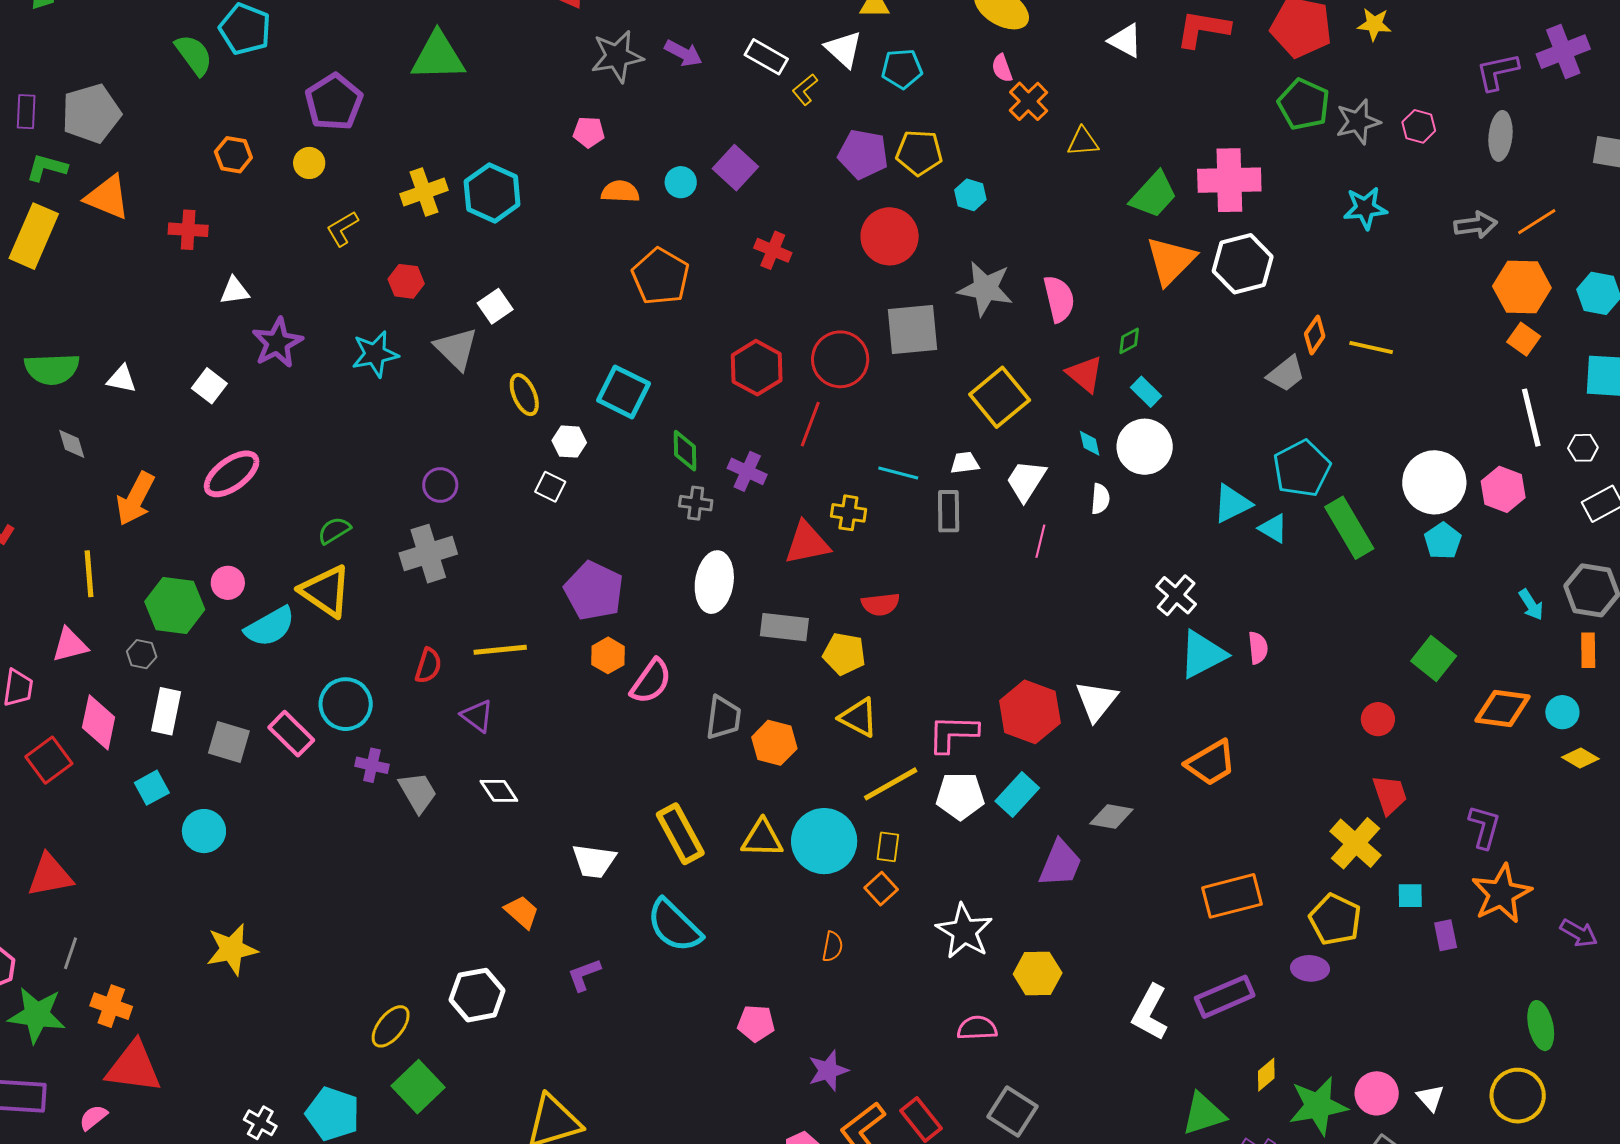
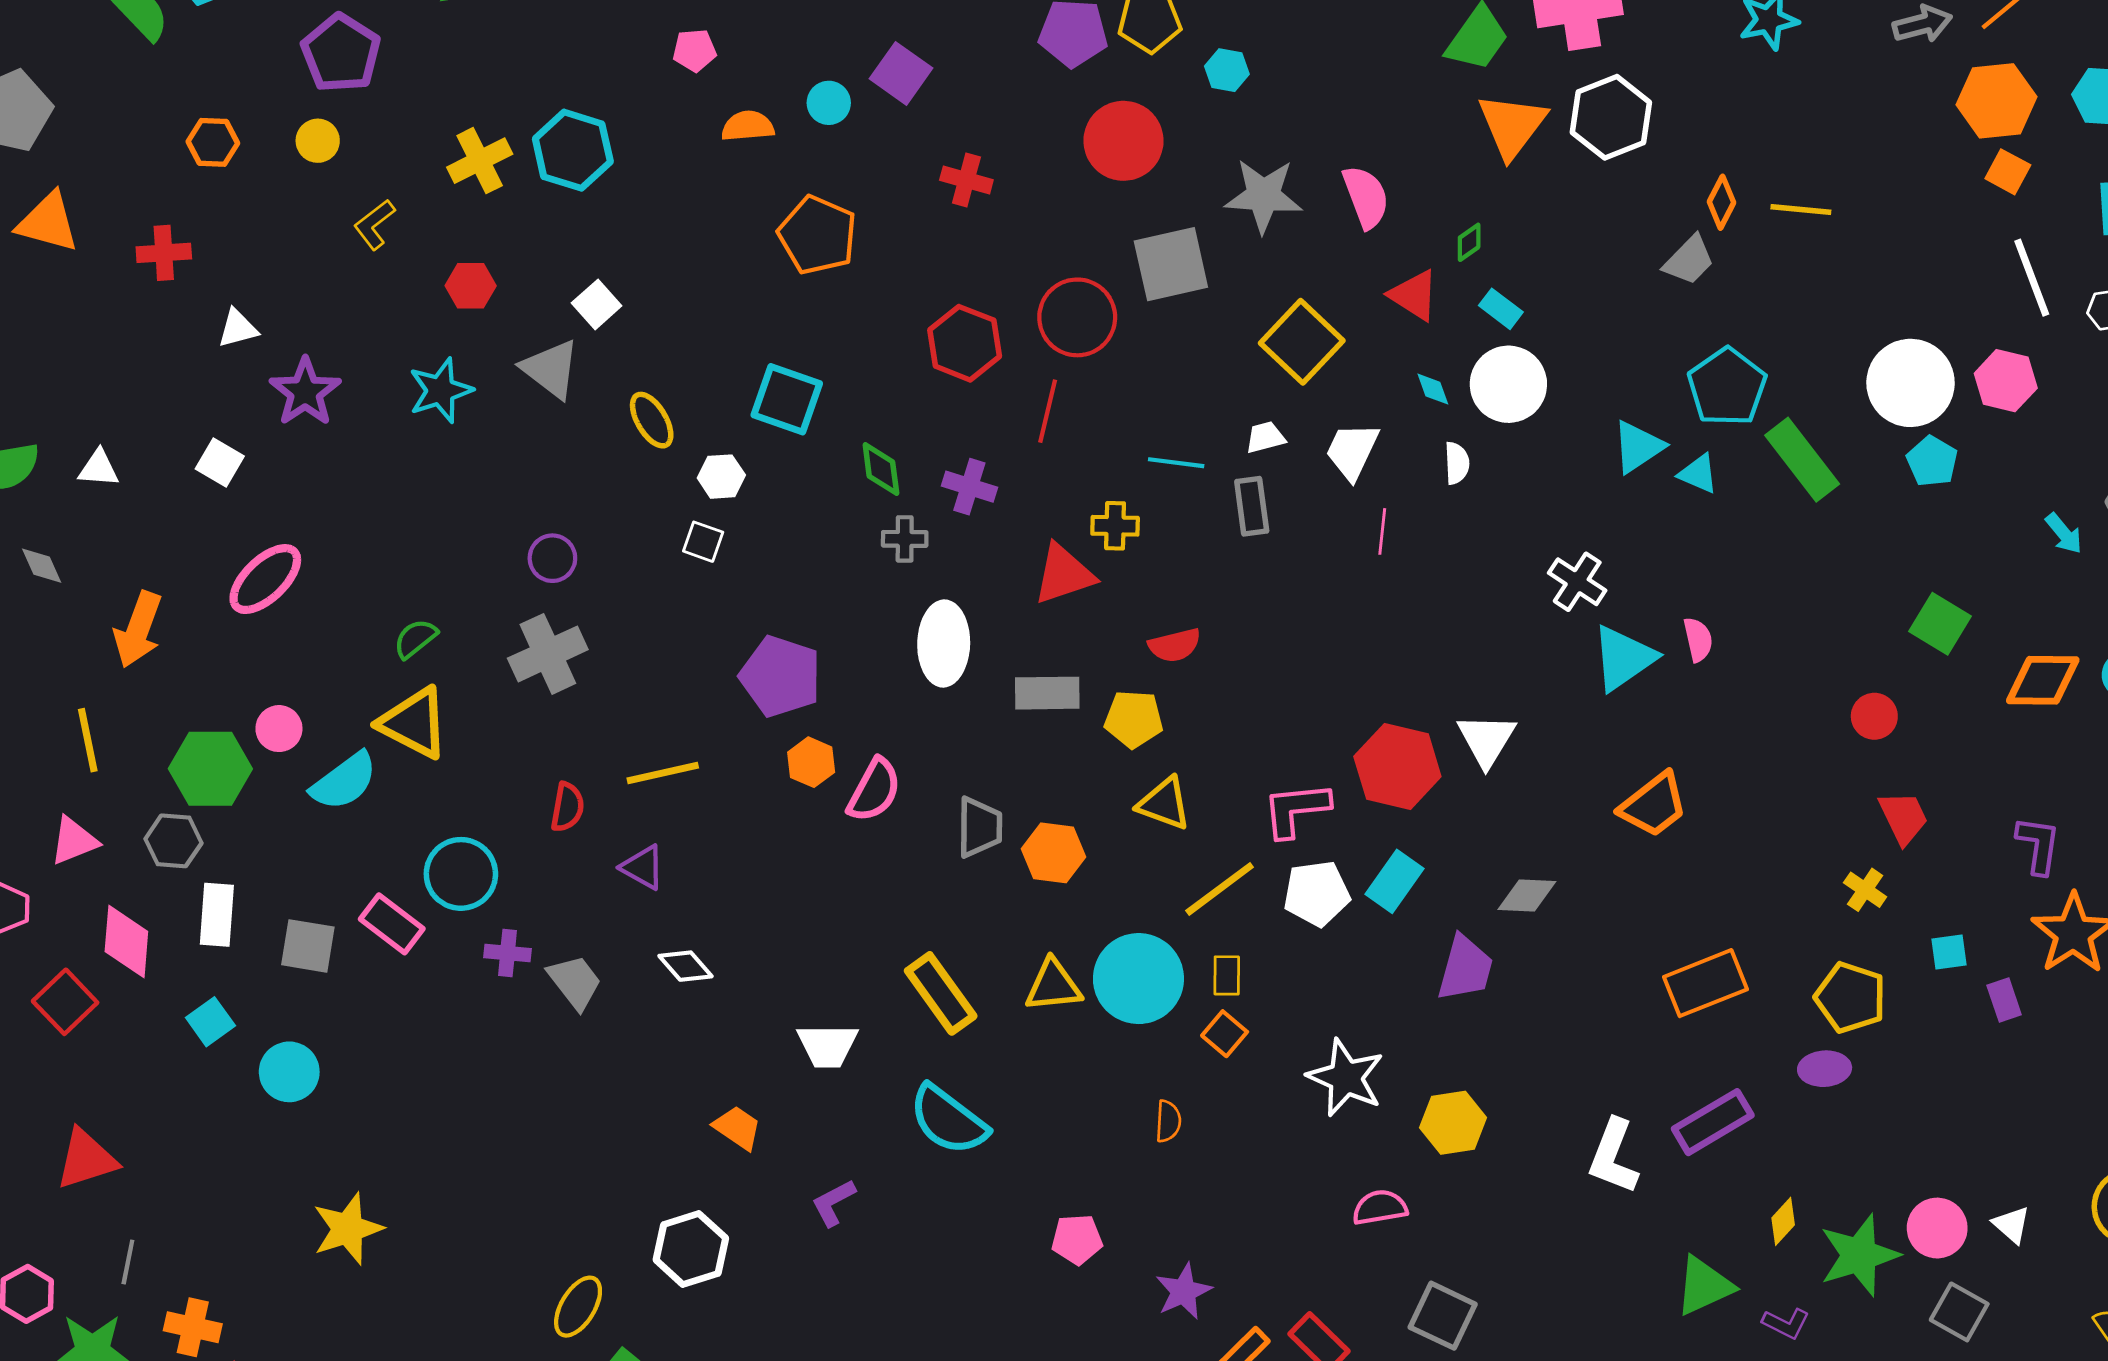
gray hexagon: (142, 654) -> (173, 841), size x1.4
yellow cross: (1356, 843) -> (1865, 890), size x0.6

